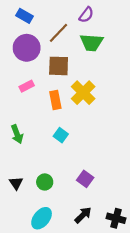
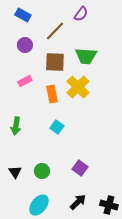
green trapezoid: (92, 42) -> (86, 56), moved
purple circle: (27, 48) -> (25, 45), size x0.6
green arrow: (17, 134) -> (16, 126), turned 30

